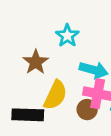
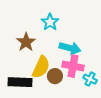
brown circle: (87, 110) -> (55, 76), moved

